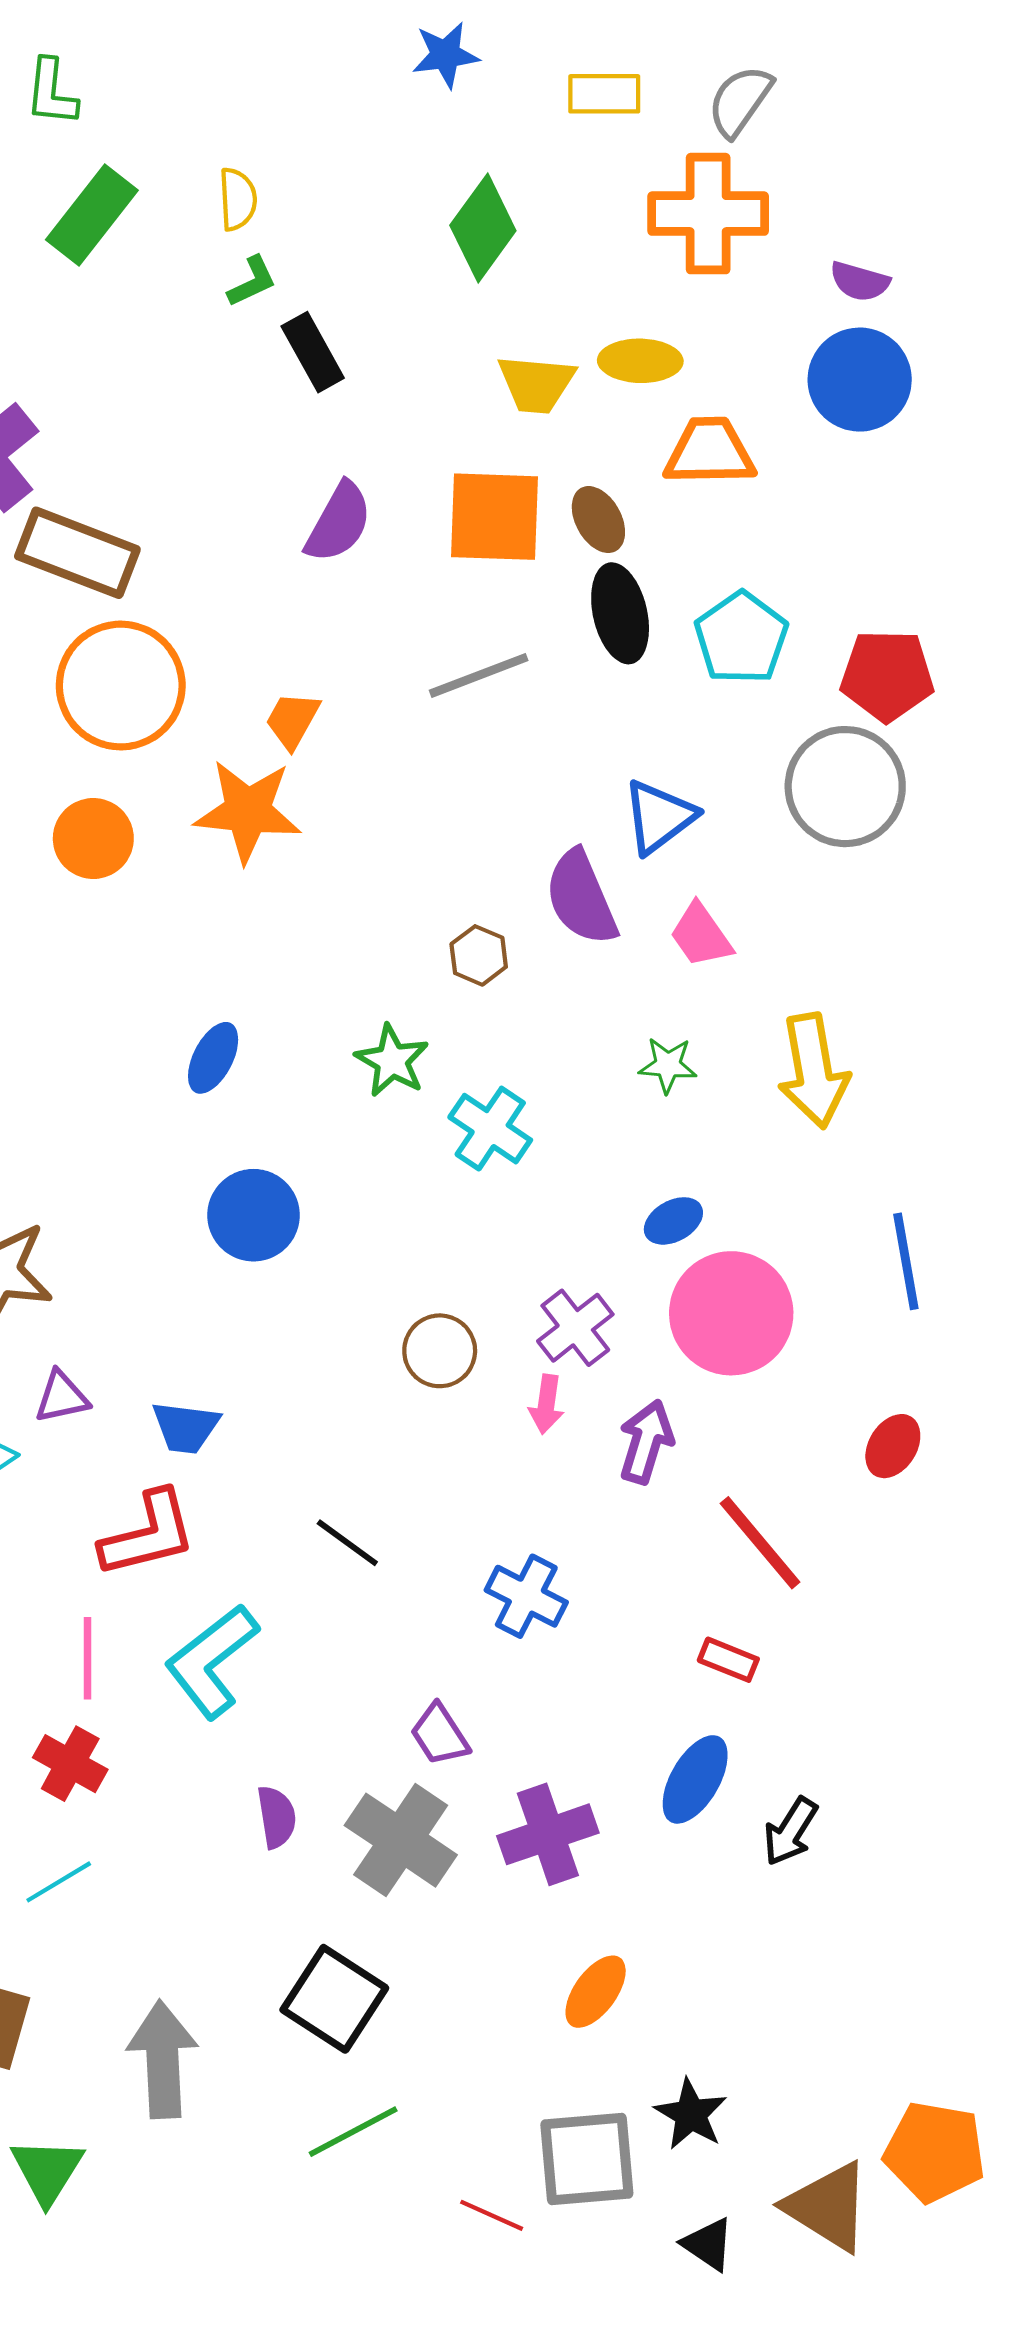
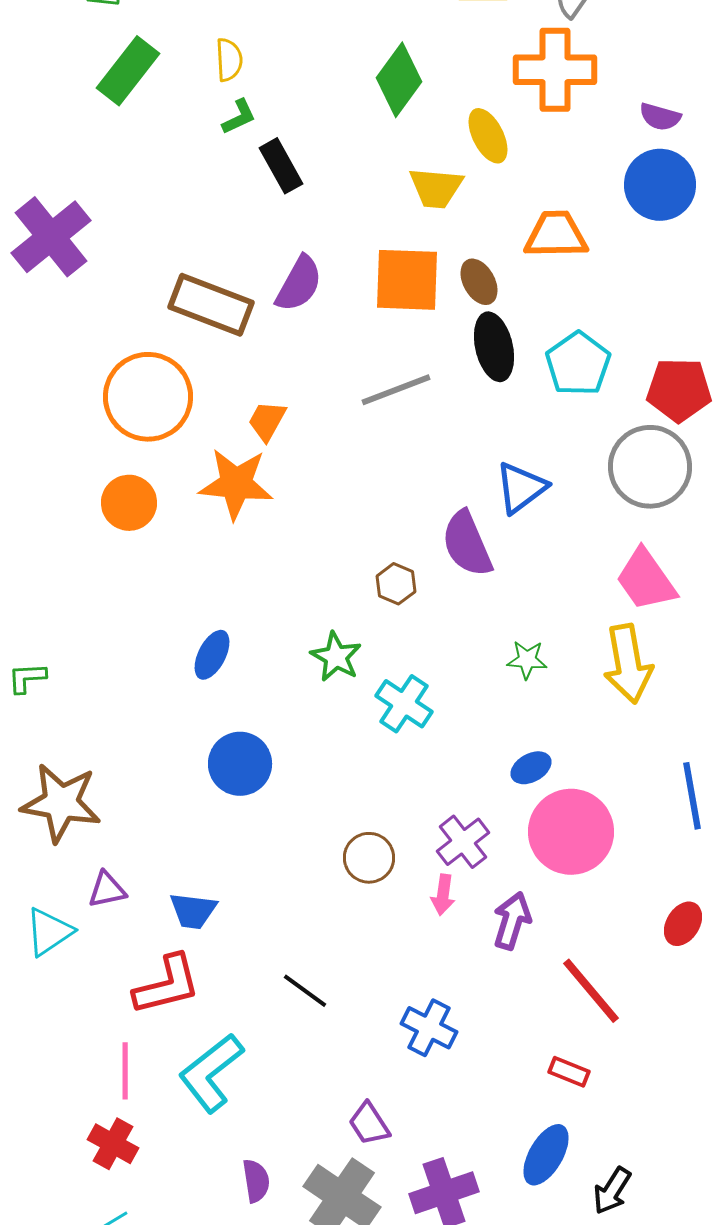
yellow ellipse: (640, 361) -> (488, 136), moved, turned 62
brown rectangle: (77, 553) -> (211, 305), moved
pink trapezoid: (701, 935) -> (646, 580), moved, size x1.4

